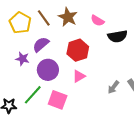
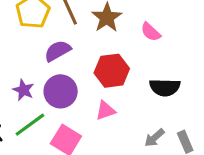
black semicircle: (117, 36) -> (165, 87), moved
purple star: (22, 59) -> (23, 90), moved

